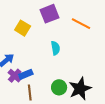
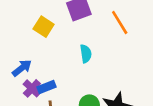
orange line: (81, 24) -> (120, 22), turned 30

